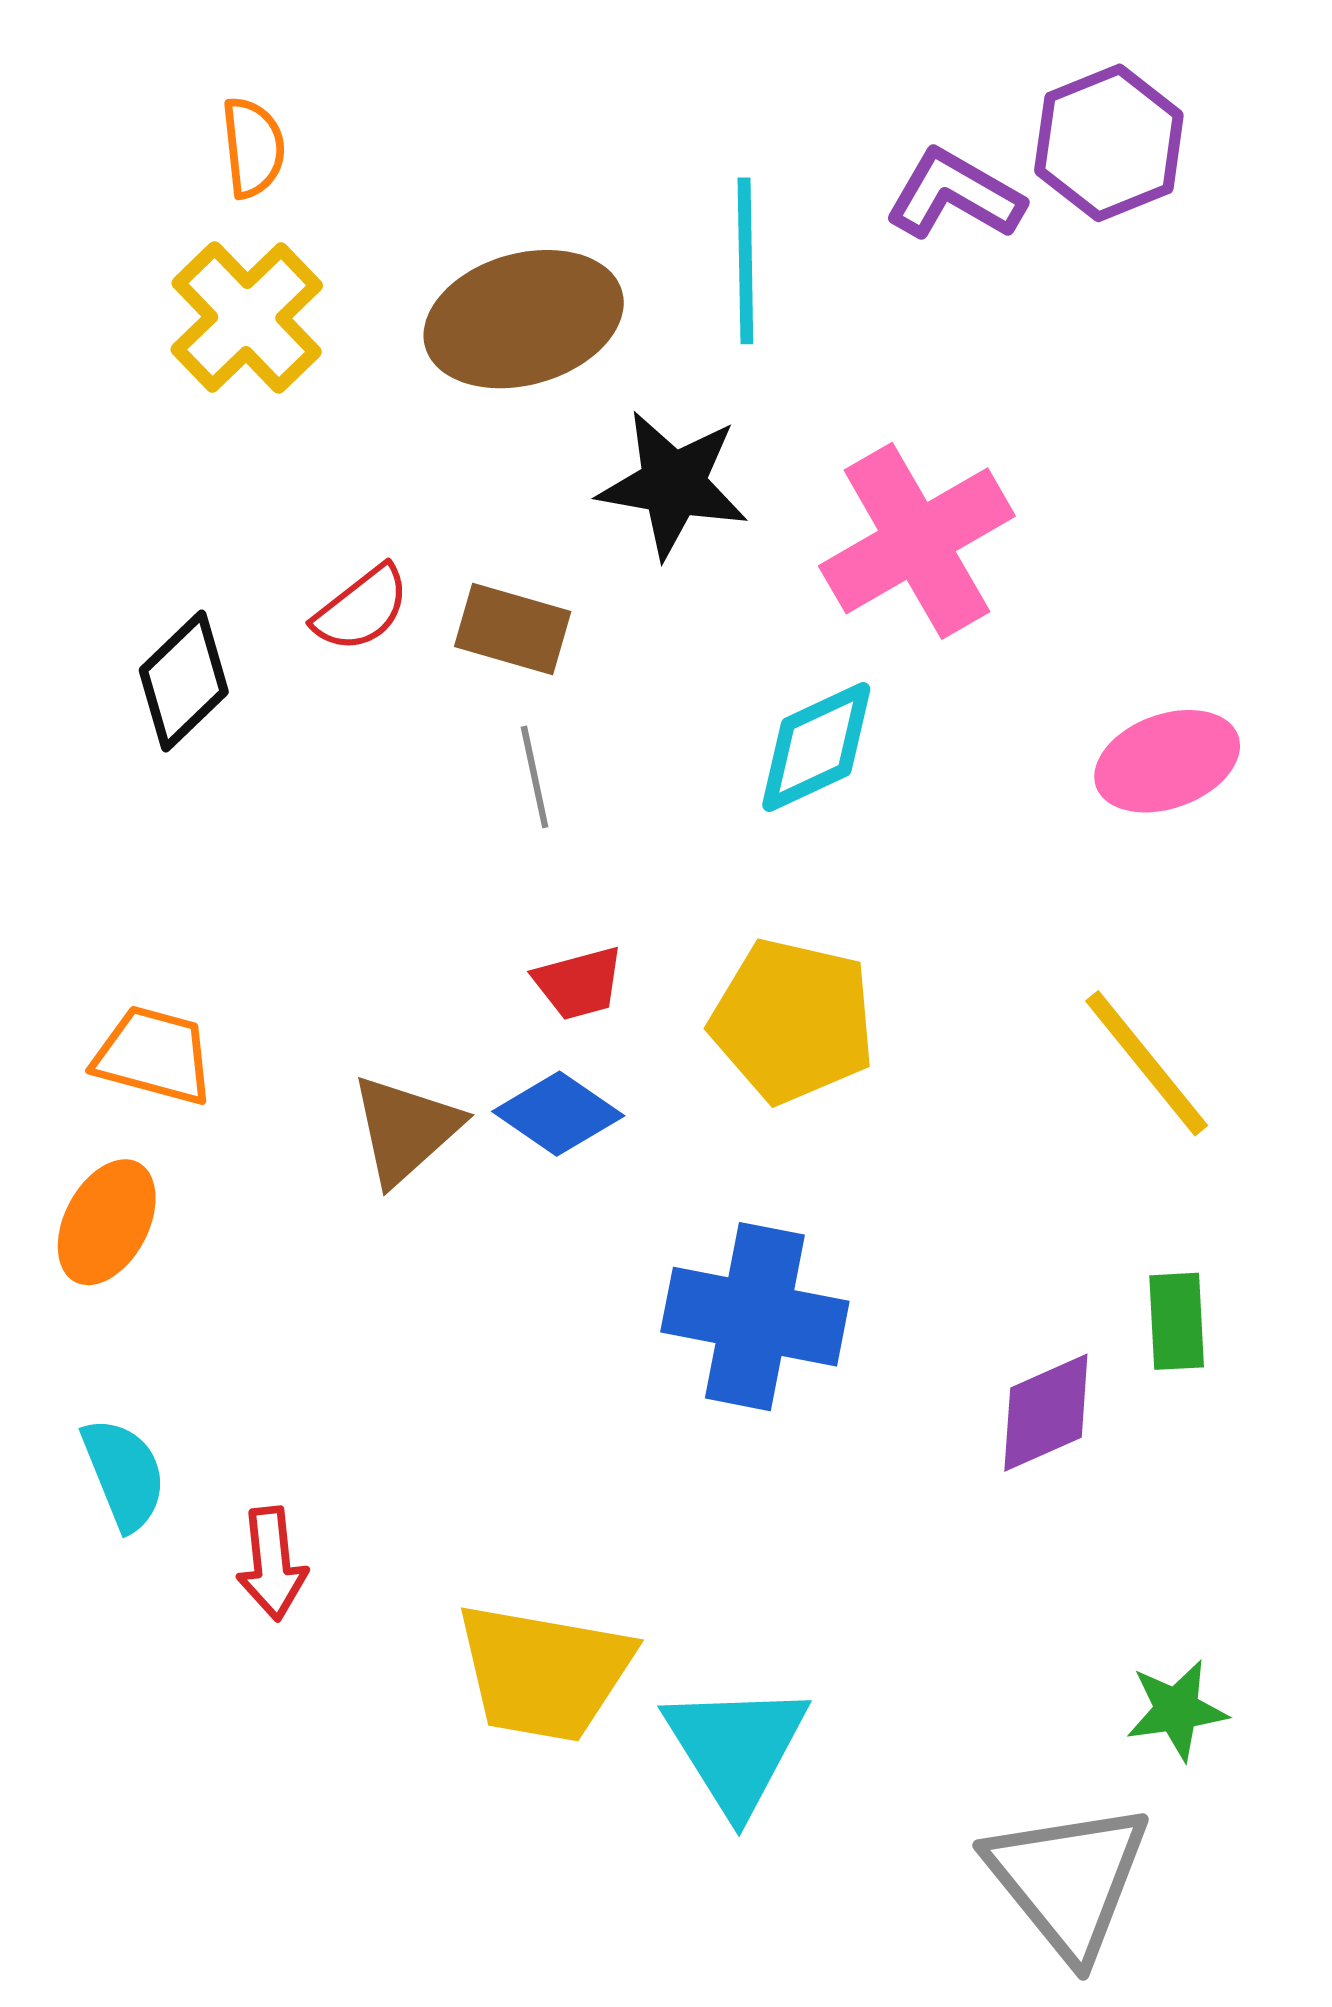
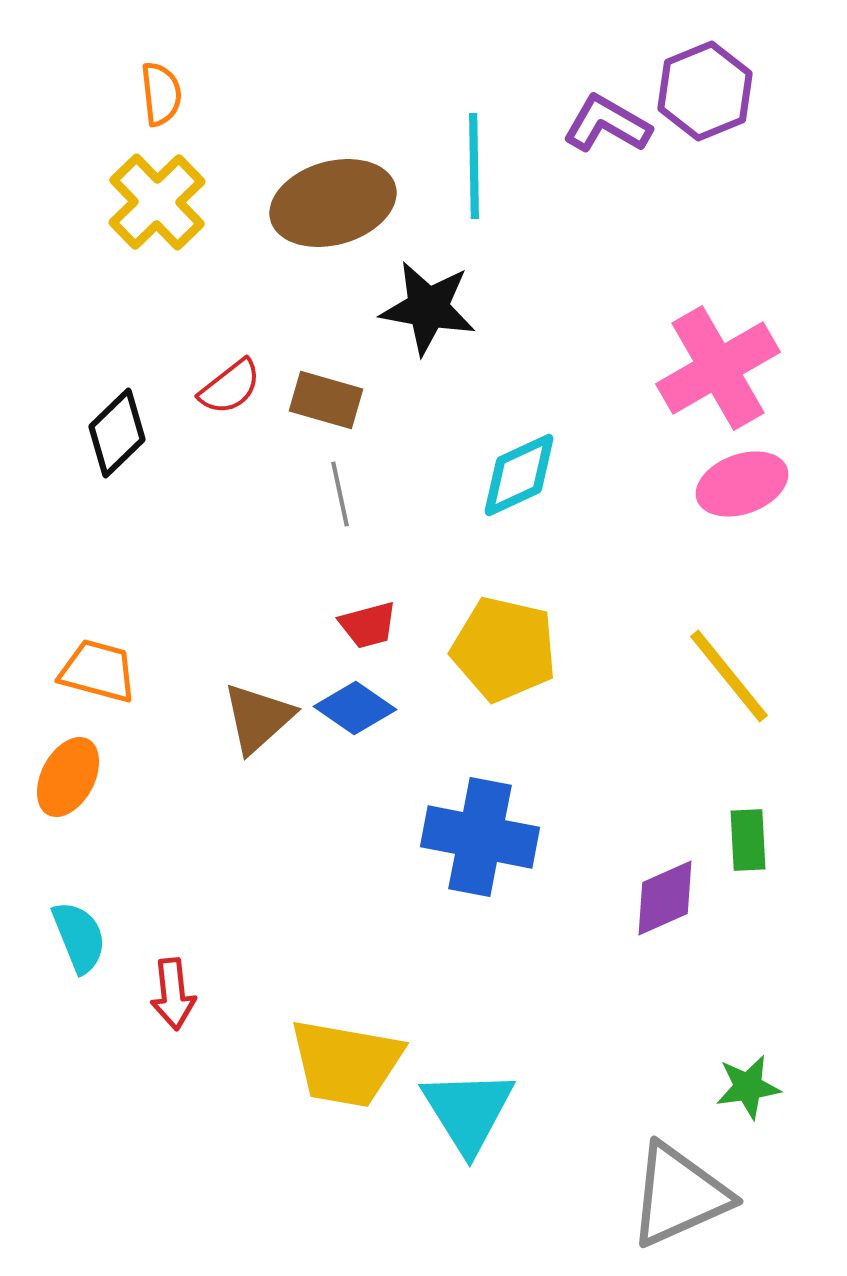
pink cross: (917, 541) -> (718, 368), moved
gray triangle: (1068, 1880) -> (679, 1195), turned 45

